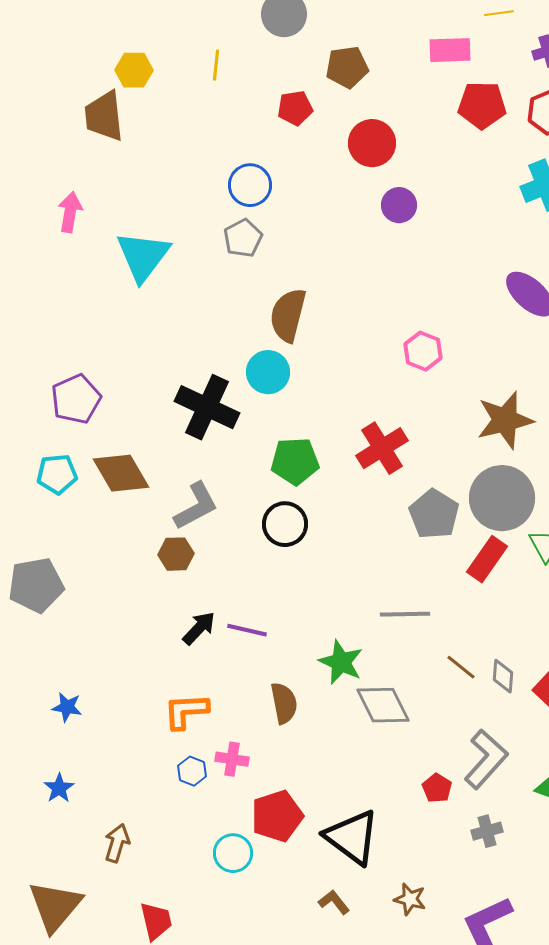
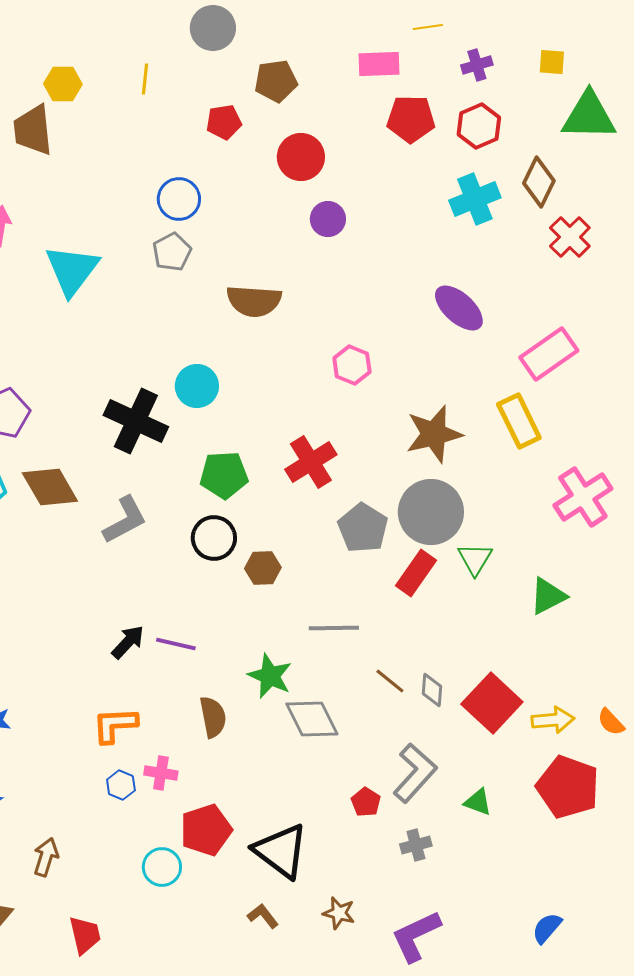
brown semicircle: (288, 315) -> (254, 301), moved, turned -100
brown hexagon: (176, 554) -> (263, 568), moved

